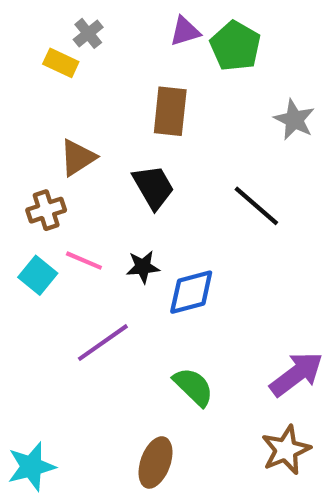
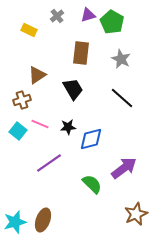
gray cross: (88, 33) -> (57, 16), moved
gray star: (294, 120) -> (121, 59), moved
purple arrow: (296, 374) -> (124, 168), moved
brown ellipse: (155, 462) -> (43, 220), moved

